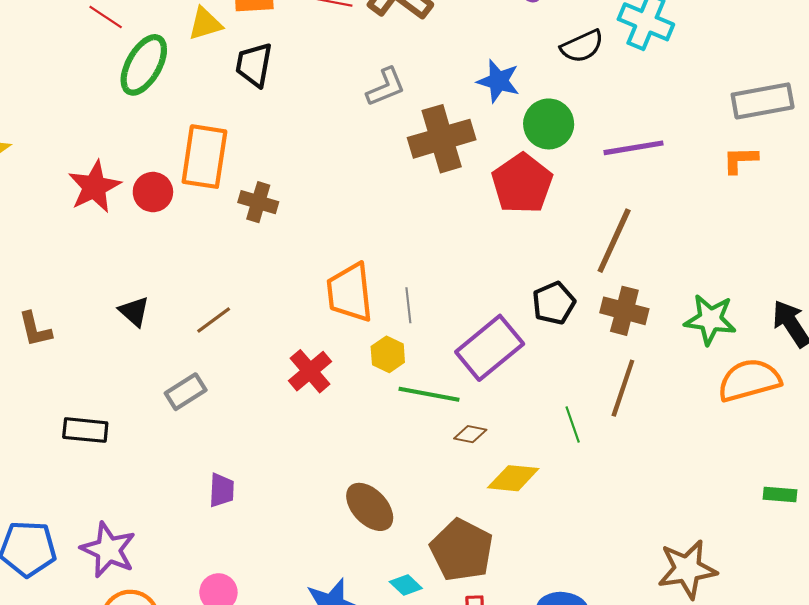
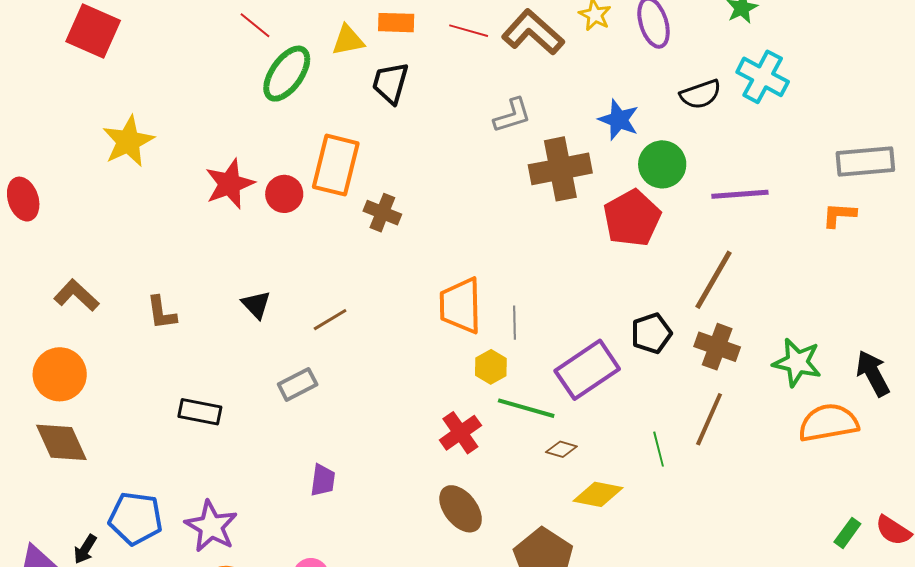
red cross: (310, 371) -> (460, 433), moved
green rectangle: (780, 494) -> (847, 533), turned -64

